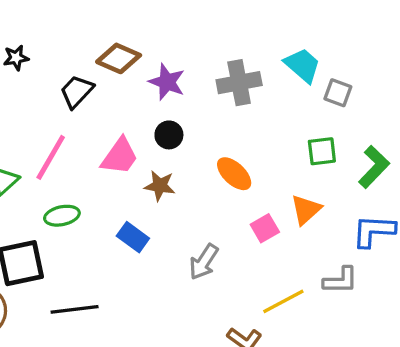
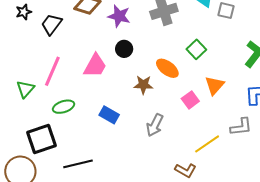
black trapezoid: (77, 91) -> (51, 24), moved
green square: (322, 151) -> (196, 49), moved, turned -30
brown star: (160, 186) -> (143, 85), moved

